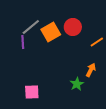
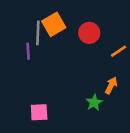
gray line: (31, 27) -> (38, 33), turned -48
orange square: (51, 32) -> (54, 24), moved

